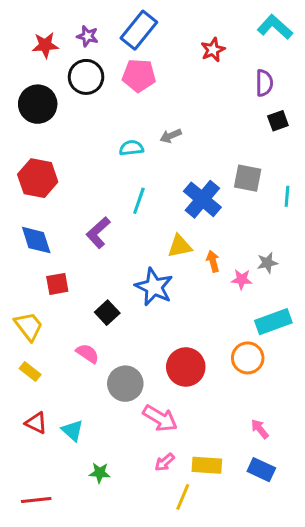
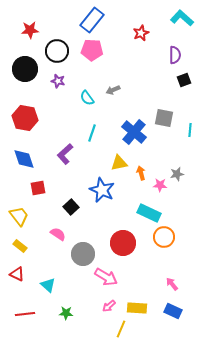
purple star: (88, 36) -> (58, 81), moved
cyan semicircle: (131, 148) -> (87, 98), turned -119
cyan rectangle: (273, 322) -> (149, 213), moved, turned 45
red triangle: (36, 423) -> (17, 274), moved
red line: (36, 500) -> (25, 314), moved

